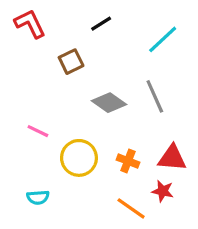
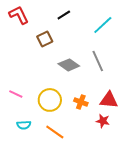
pink line: (38, 131) -> (16, 94), moved
orange line: (131, 208) -> (55, 132), moved

